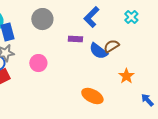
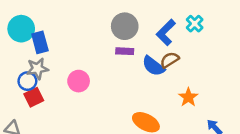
blue L-shape: (91, 17) -> (166, 32), moved
gray circle: (42, 19) -> (125, 26), moved

